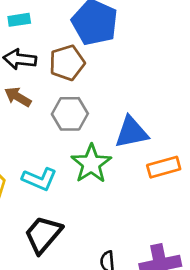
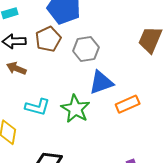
gray hexagon: (70, 114) -> (86, 49), moved
cyan L-shape: (40, 179) -> (37, 107), moved

